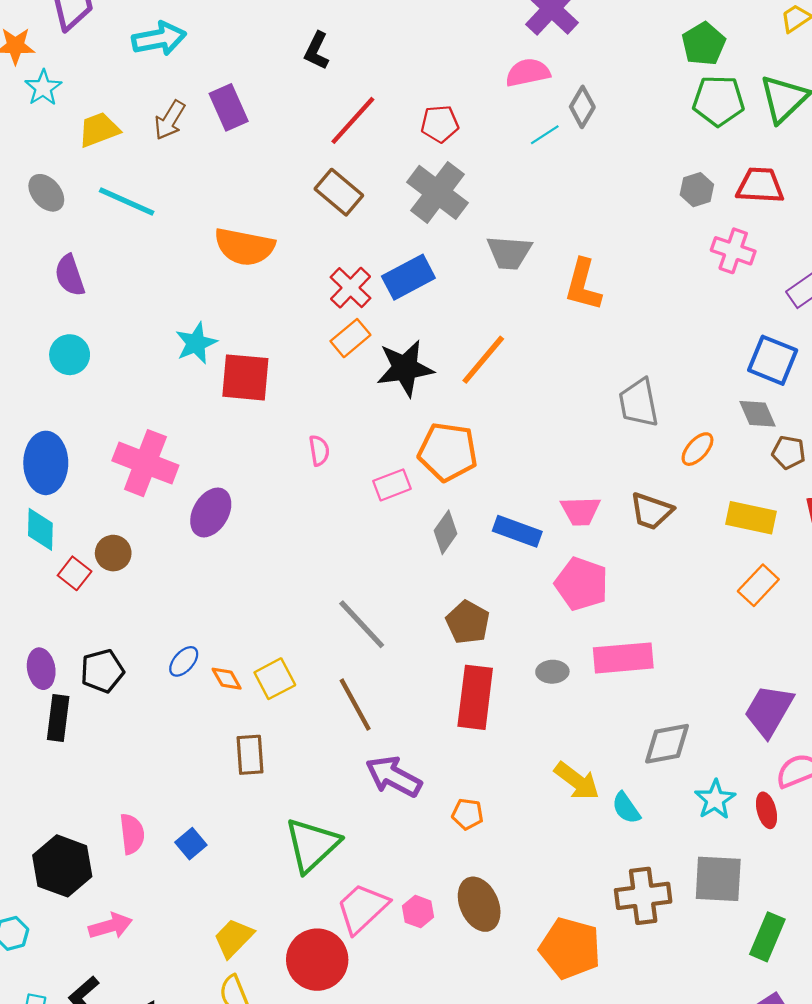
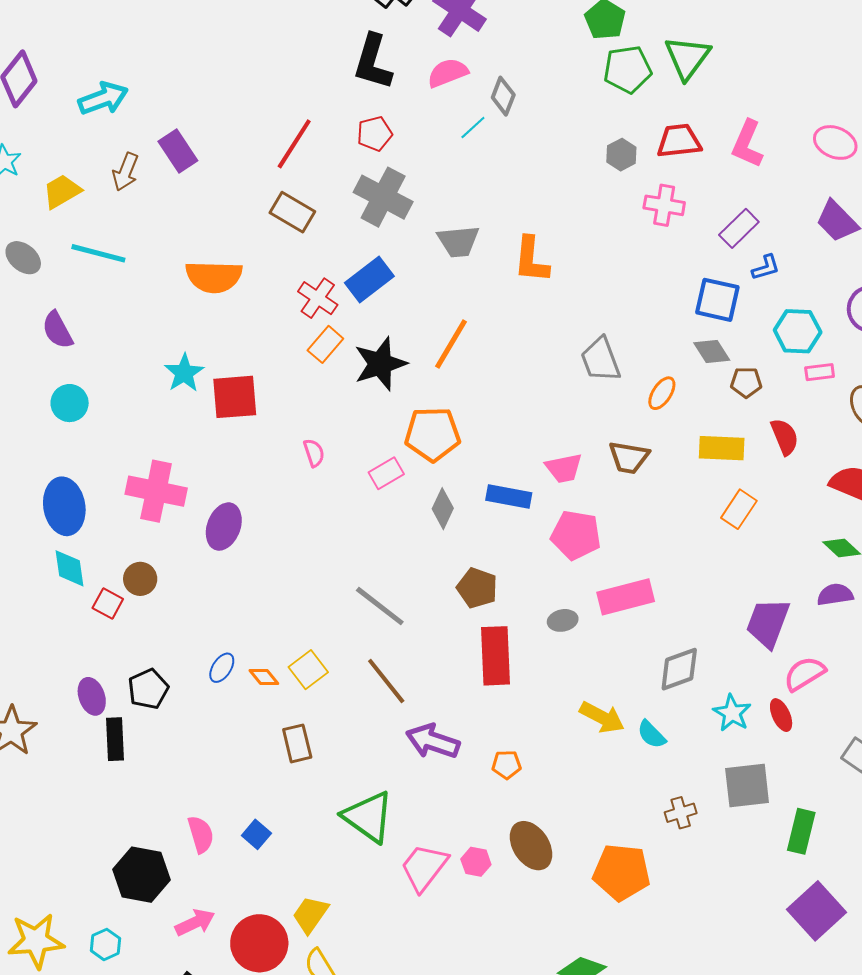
black L-shape: (317, 51) -> (373, 62), moved, size x1.6
green triangle: (312, 845) -> (368, 817), turned -32
brown cross: (643, 896) -> (681, 813), size x0.6
red circle: (317, 960) -> (259, 943), moved

